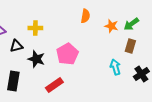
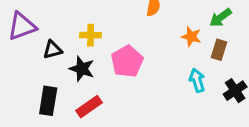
orange star: (111, 26) -> (191, 37), moved
yellow cross: (35, 28) -> (91, 35), moved
red rectangle: (54, 85) -> (89, 107), moved

